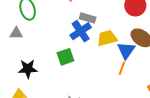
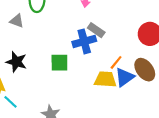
yellow trapezoid: (107, 38) -> (105, 79), moved
orange line: (122, 68) -> (116, 62), moved

